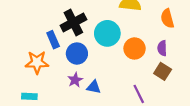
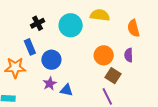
black cross: (73, 22) -> (38, 23), moved, size x0.6
cyan circle: (107, 33) -> (71, 25), moved
brown square: (163, 71) -> (113, 76), moved

